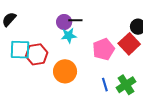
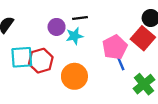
purple circle: (64, 22) -> (57, 27), moved
blue line: (105, 85) -> (120, 63), moved

